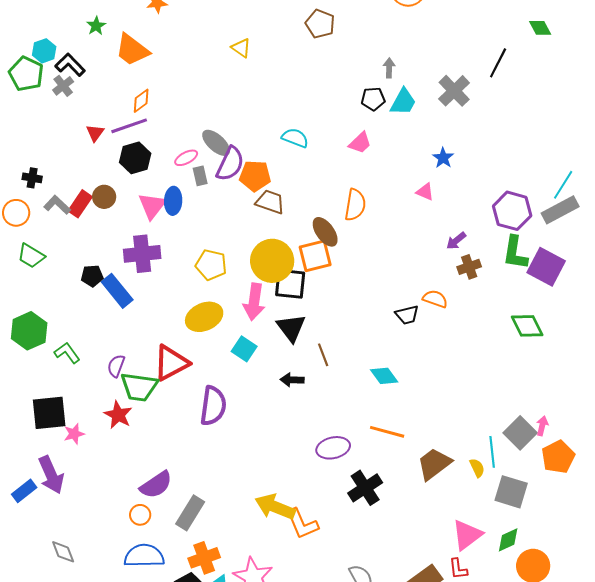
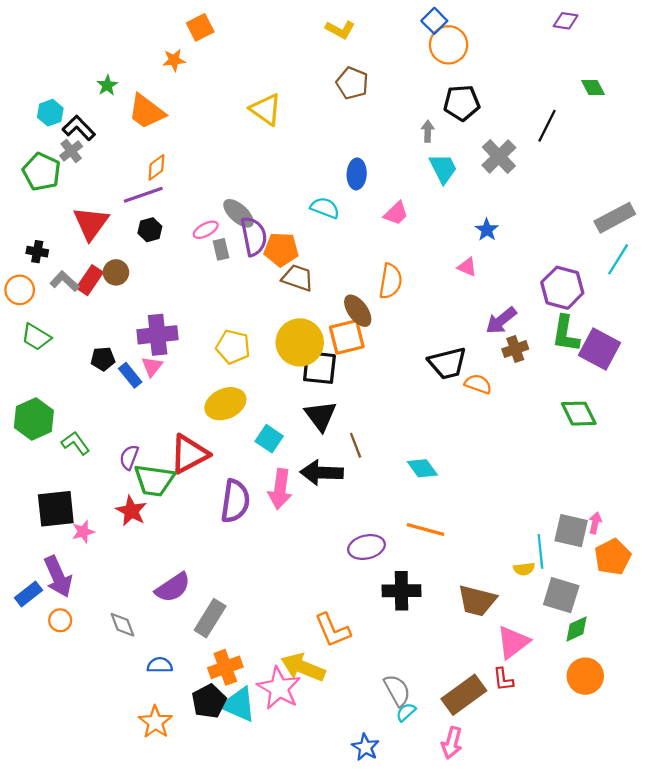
yellow triangle: (241, 48) -> (266, 109), size x1.5
green pentagon: (26, 74) -> (42, 172), moved
black pentagon: (373, 99) -> (462, 103), moved, size x1.4
cyan trapezoid: (403, 102) -> (443, 168), turned -56
red triangle: (95, 133) -> (91, 223), moved, size x1.8
black hexagon: (135, 158) -> (150, 230), size x0.7
purple semicircle: (230, 164) -> (254, 236), turned -36
blue ellipse: (173, 201) -> (357, 174), moved
pink triangle: (152, 206) -> (152, 366), moved, size x0.7
gray rectangle: (560, 210) -> (615, 218), moved
purple arrow: (456, 241) -> (501, 321), size x1.4
blue rectangle: (117, 291) -> (130, 375), size x0.7
pink arrow: (254, 302) -> (280, 489), moved
black trapezoid: (407, 315) -> (447, 363), moved, size x1.5
black arrow: (292, 380) -> (322, 473), size x1.6
gray square: (520, 433) -> (571, 531), turned -32
brown trapezoid: (434, 464) -> (477, 601), moved, turned -129
yellow semicircle: (477, 468) -> (524, 569), turned 108
black cross: (365, 488) -> (401, 591), turned 32
yellow arrow: (275, 507) -> (303, 667), moved
orange circle: (140, 515) -> (60, 620), moved
green diamond: (508, 540) -> (577, 629), moved
gray diamond: (63, 552) -> (123, 625), moved
blue semicircle: (144, 556) -> (160, 665), size x0.6

